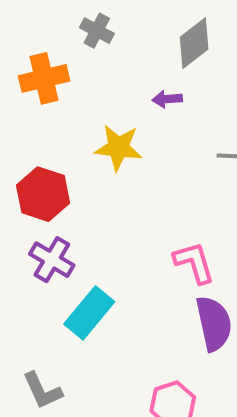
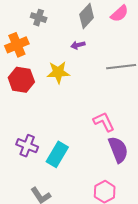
red hexagon: (43, 194) -> (21, 80), moved
purple cross: (52, 260) -> (27, 146), moved

